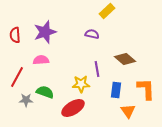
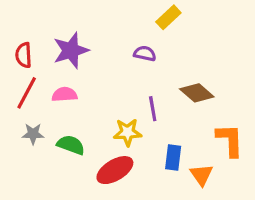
red line: (17, 77) -> (27, 93), moved
blue rectangle: (116, 90) -> (173, 157), moved
gray star: (26, 100) -> (33, 134), moved

